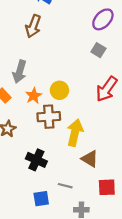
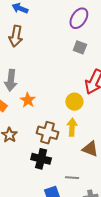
yellow circle: (59, 90) -> (74, 102), moved
brown cross: (49, 117) -> (48, 133), moved, turned 30
yellow arrow: (75, 133) -> (72, 127), size x0.7

